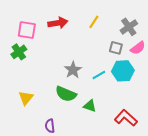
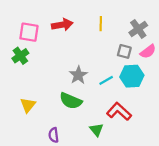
yellow line: (94, 22) -> (101, 24), turned -32
green triangle: (90, 106) -> (96, 130), moved, turned 32
red L-shape: (126, 118) -> (119, 111), moved

